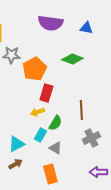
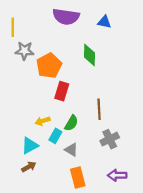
green diamond: (72, 59) -> (89, 55), turned 70
yellow arrow: (37, 112) -> (43, 121), moved
orange rectangle: (50, 174) -> (78, 177), moved

